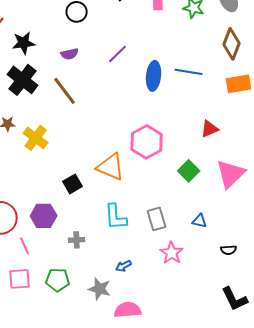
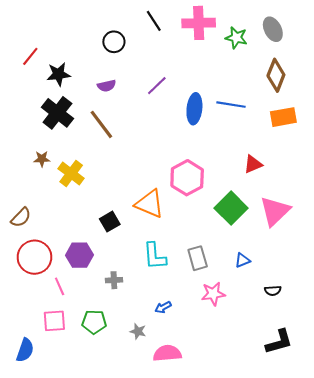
green square: (189, 171) -> (231, 208), size x1.4
blue triangle: (200, 221) -> (243, 260), turned -35
pink star: (172, 253) -> (213, 294), turned 30
gray star: (100, 289) -> (138, 331), size x0.7
black L-shape: (235, 299) -> (279, 342), turned -80

